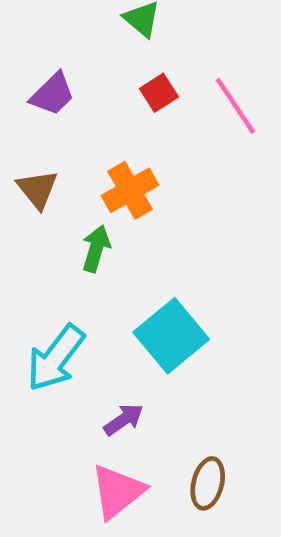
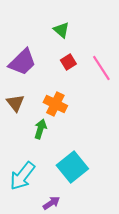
purple trapezoid: (52, 94) -> (22, 62), size x1.4
orange cross: (130, 190) -> (55, 104), turned -35

